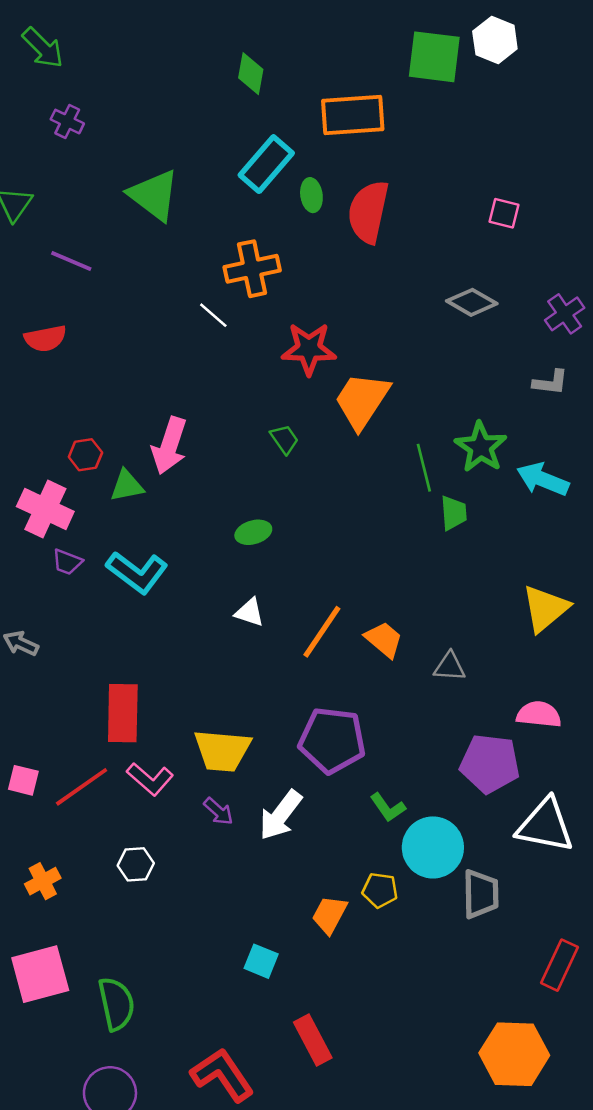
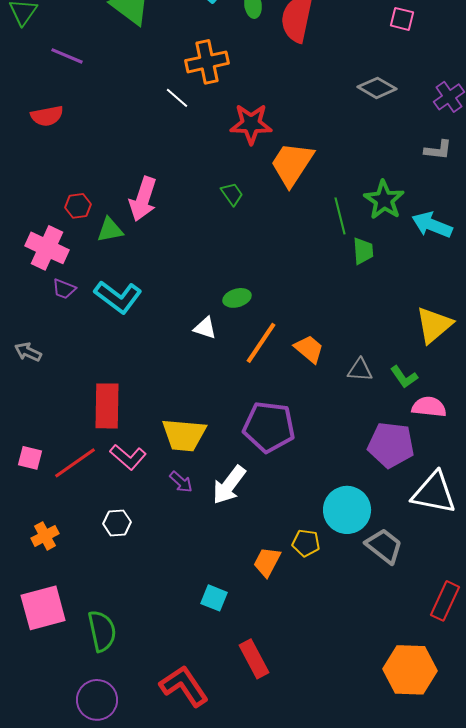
green ellipse: (253, 532) -> (237, 298), moved
green L-shape: (388, 807) -> (404, 377), moved
gray trapezoid: (481, 894) -> (384, 546), turned -51

